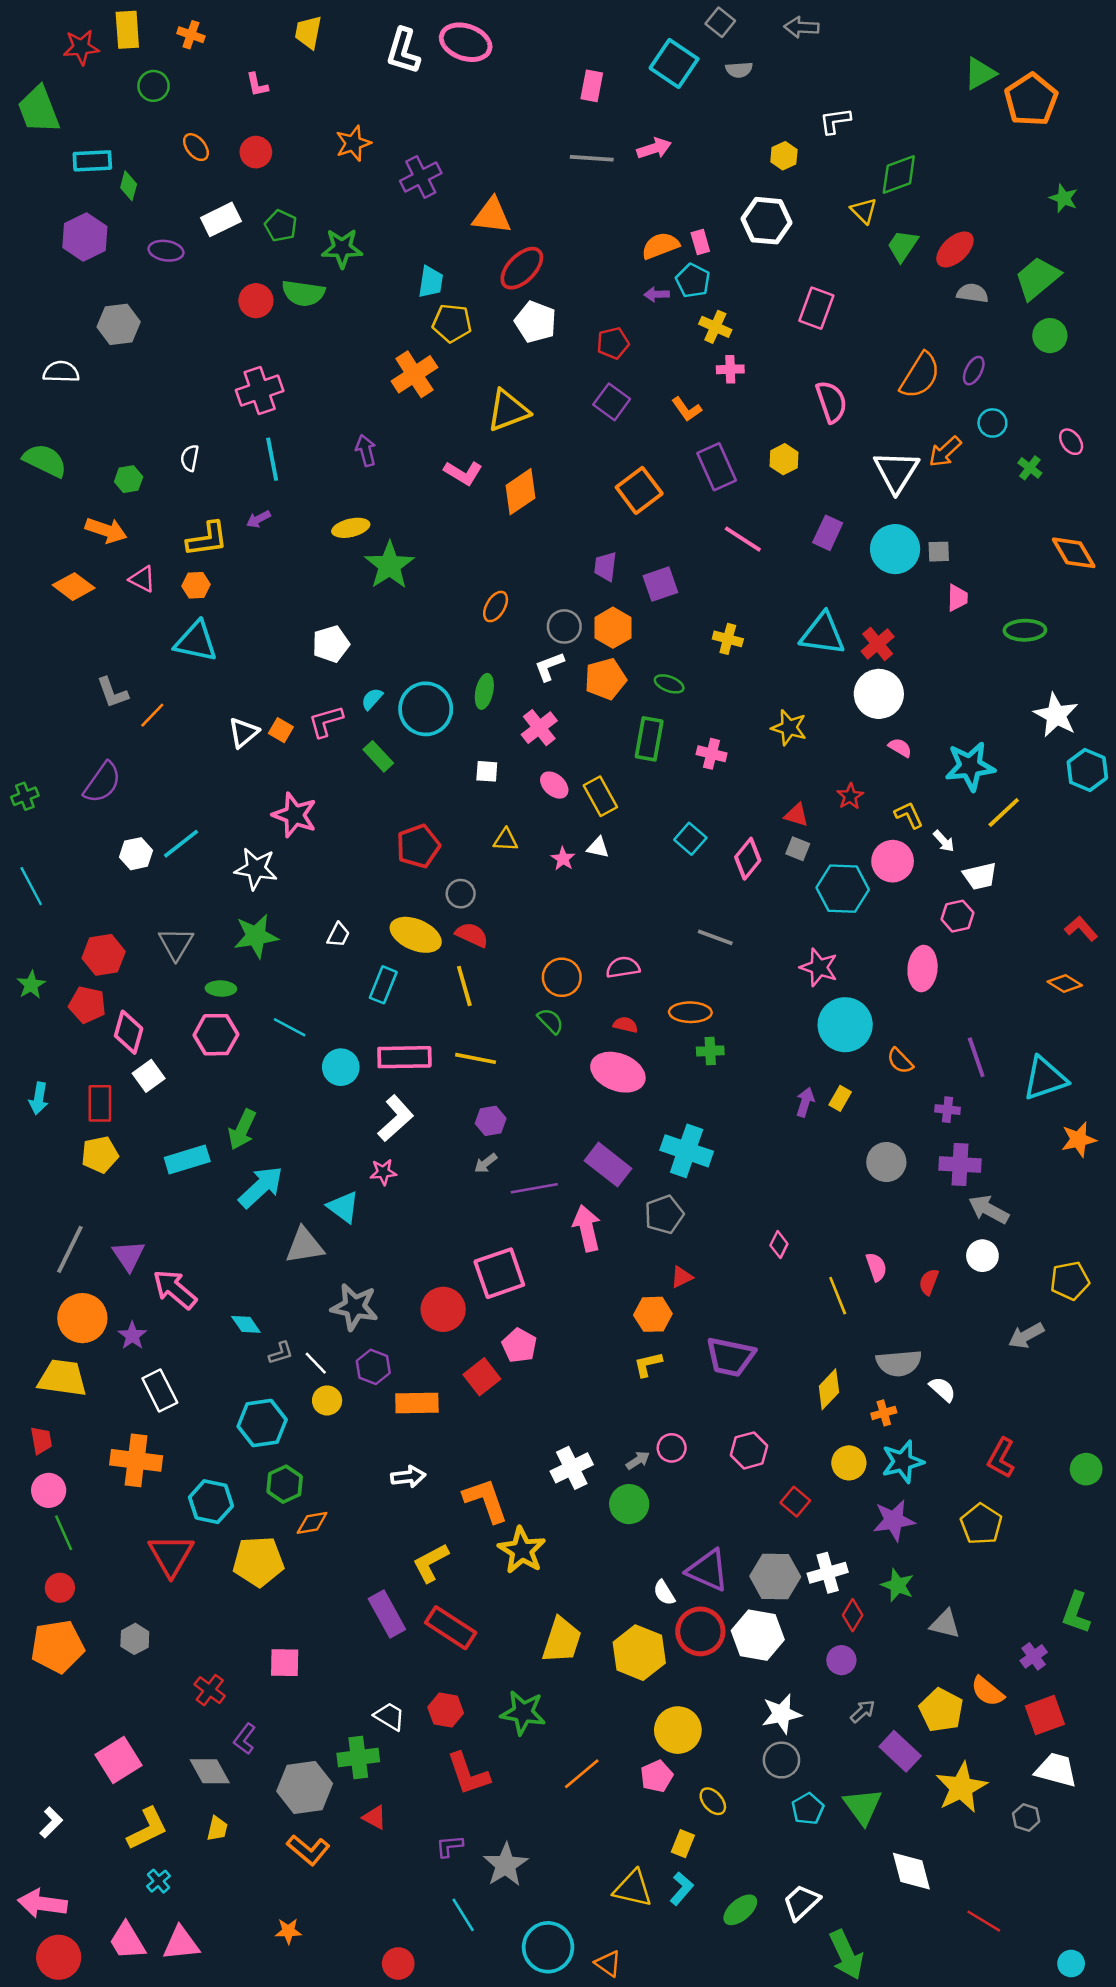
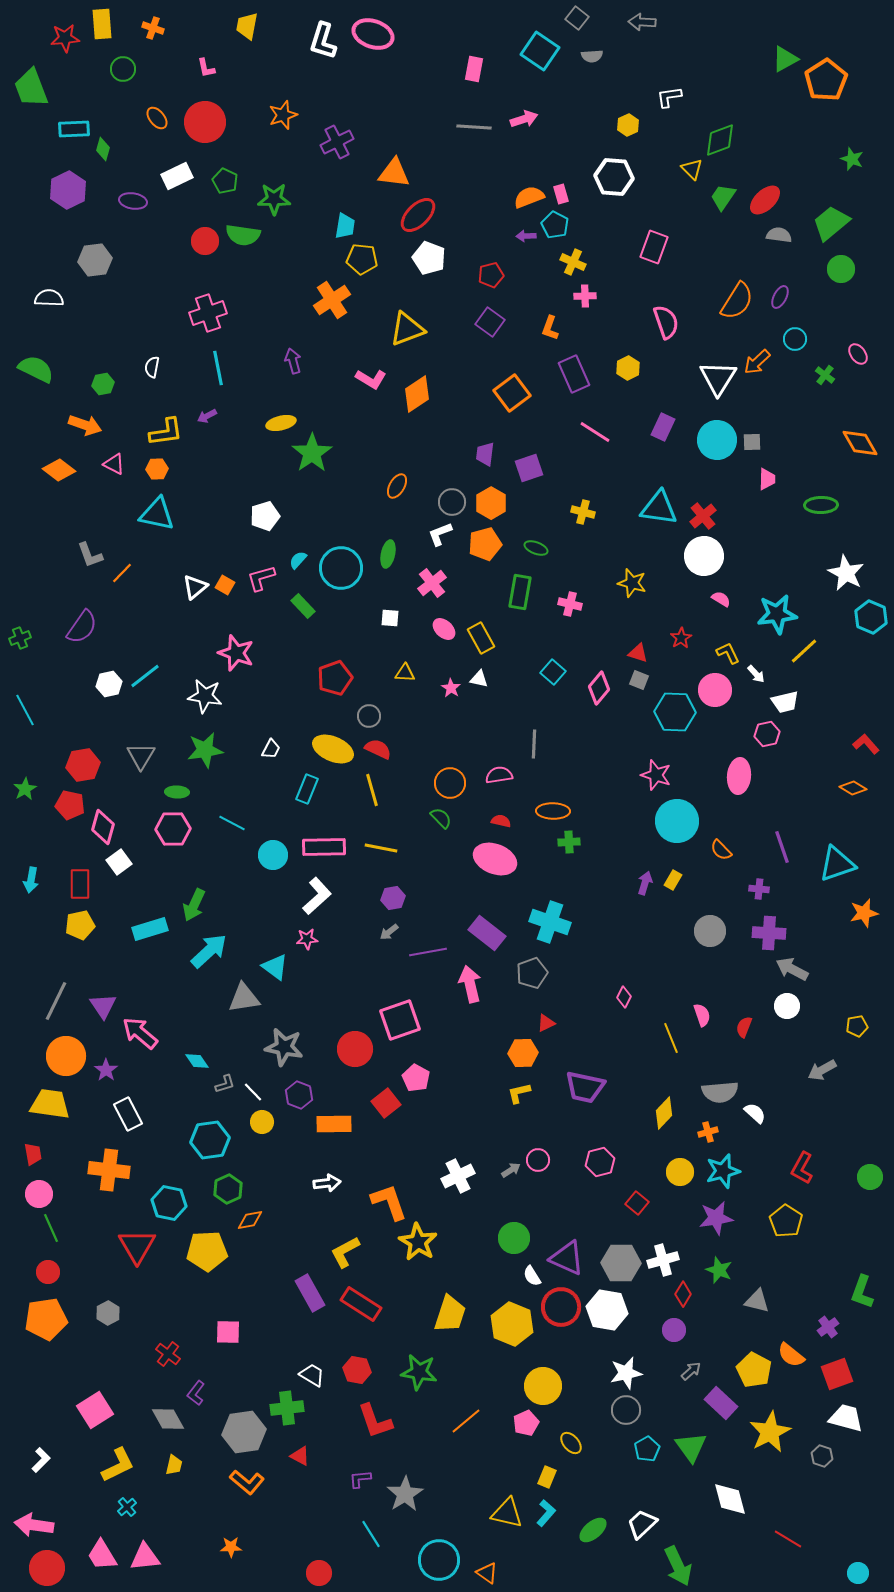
red circle: (256, 152) -> (205, 122), size x1.6
orange L-shape: (687, 409) -> (550, 328), turned 55
gray line: (715, 937) -> (534, 744), moved, turned 72
yellow pentagon: (1070, 1281) -> (857, 1026), size x0.7
green circle: (629, 1504) -> (514, 1238), moved

